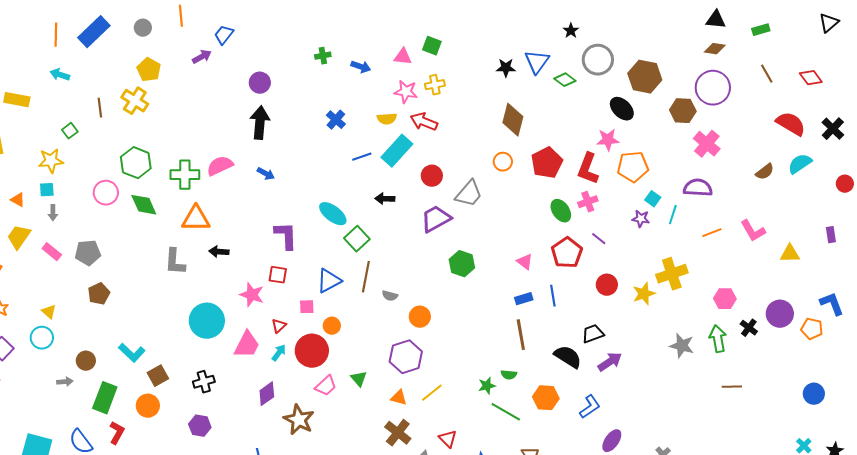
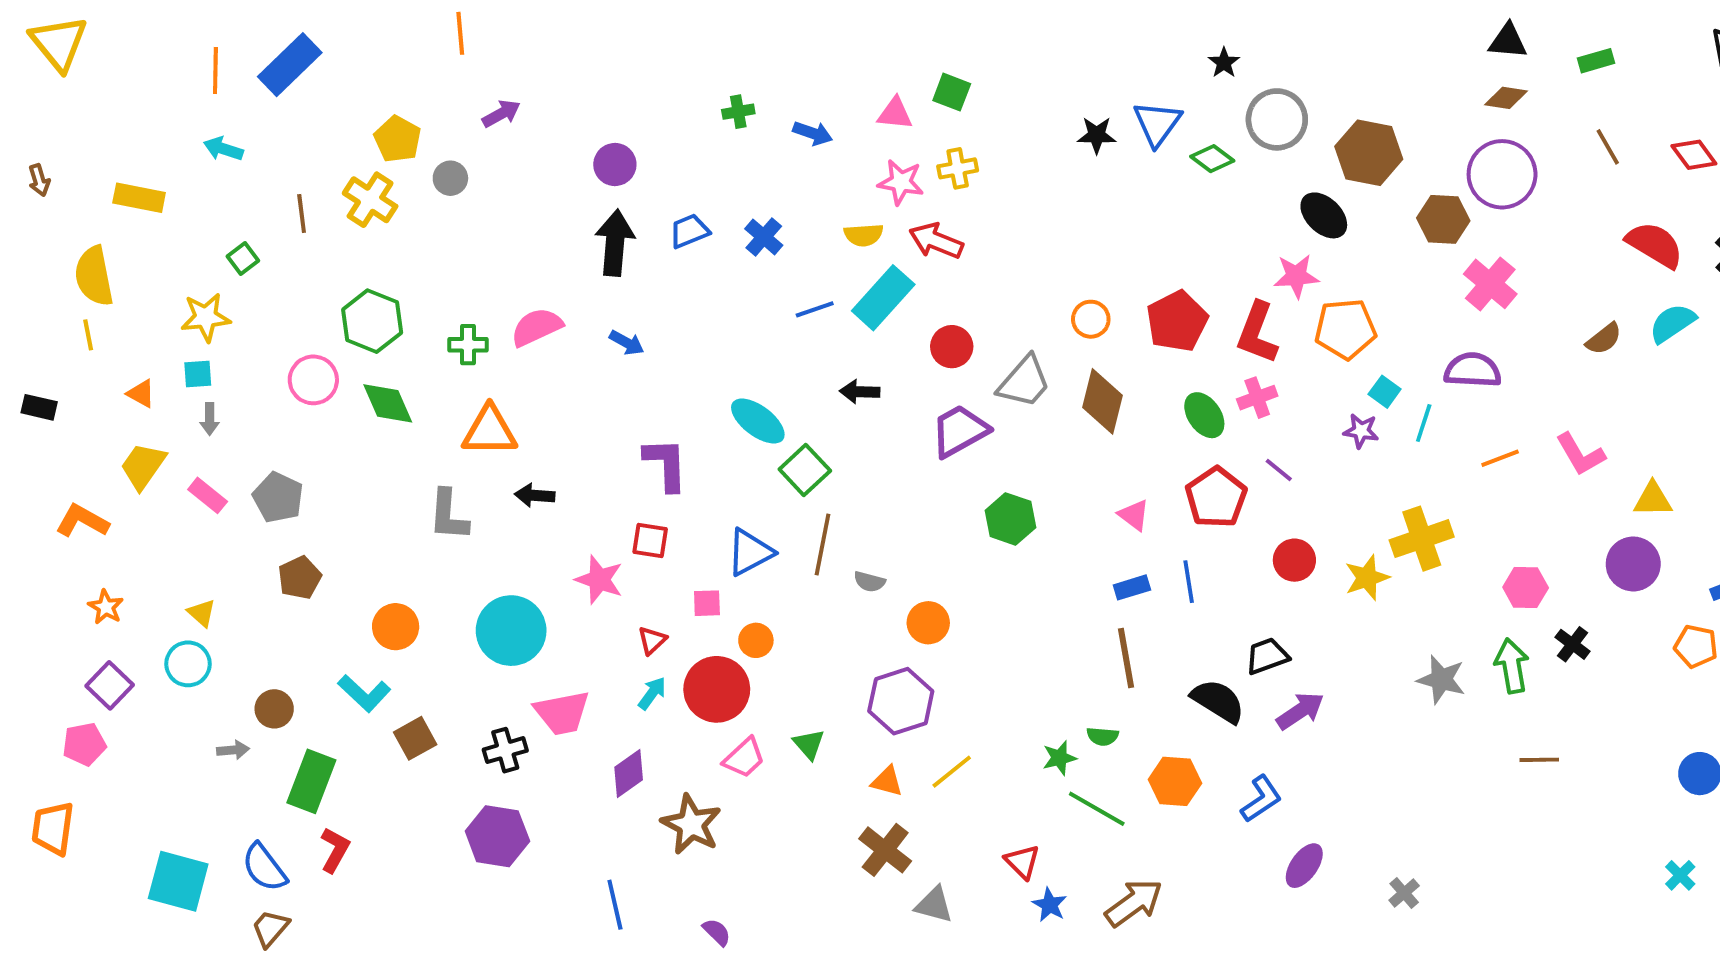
gray circle: (143, 28) -> (450, 178), moved
blue trapezoid: (224, 35) -> (689, 231), moved, turned 30
brown diamond: (513, 120) -> (1103, 401), moved
green cross: (185, 175) -> (468, 345), size x0.7
gray pentagon: (88, 253) -> (278, 497), turned 30
purple circle: (780, 314) -> (1633, 564), moved
pink trapezoid: (247, 345) -> (562, 713), moved, turned 52
orange circle: (148, 406) -> (396, 627), moved
purple hexagon: (200, 426) -> (497, 836), size x1.4
red triangle: (448, 439) -> (1022, 862), moved

